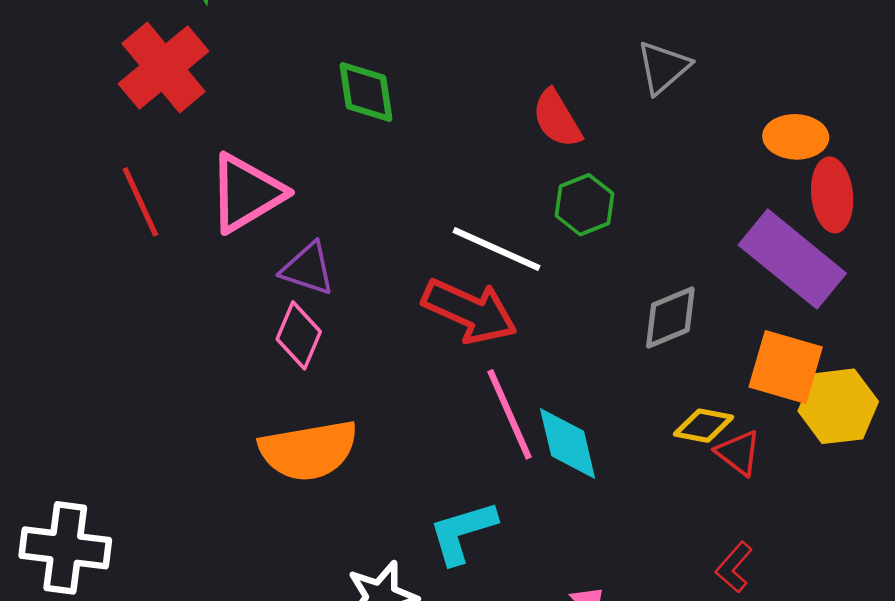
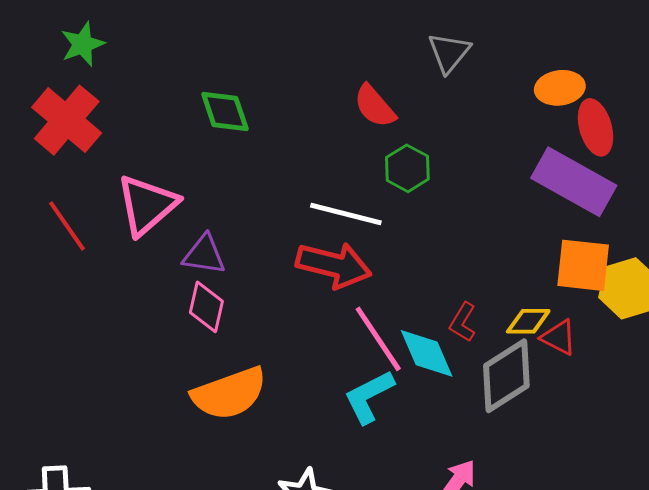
gray diamond: (670, 317) -> (506, 376), moved, size x1.4
cyan L-shape: (462, 532) -> (369, 397), moved
red L-shape: (734, 567) -> (463, 322), moved

